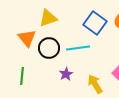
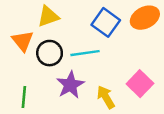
purple star: (66, 74) -> (70, 85), size x1.6
green line: (22, 76) -> (24, 97), moved

